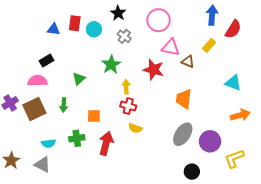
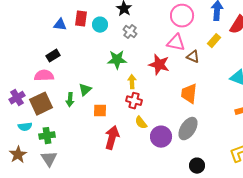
pink circle: (159, 20) -> (182, 16), moved
green star: (111, 65) -> (117, 60), turned 30
green triangle: (79, 79) -> (85, 90), moved
yellow semicircle: (135, 128) -> (141, 123), turned 32
green cross: (77, 138) -> (47, 136), moved
purple circle: (210, 141) -> (161, 137), moved
cyan semicircle: (49, 143) -> (25, 127), moved
gray triangle: (42, 165) -> (49, 159), turned 30

